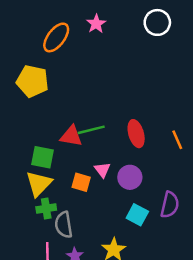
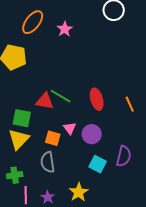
pink star: (96, 24) -> (65, 29), moved
green line: (91, 130) -> (61, 96), turned 45
green cross: (46, 209) -> (15, 175), moved
gray semicircle: (64, 225) -> (48, 162), moved

